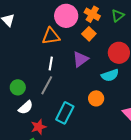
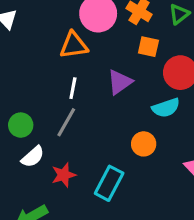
orange square: (89, 34) -> (148, 47), moved, turned -32
cyan rectangle: (65, 113) -> (109, 183), moved
red star: (39, 127) -> (64, 175), moved

